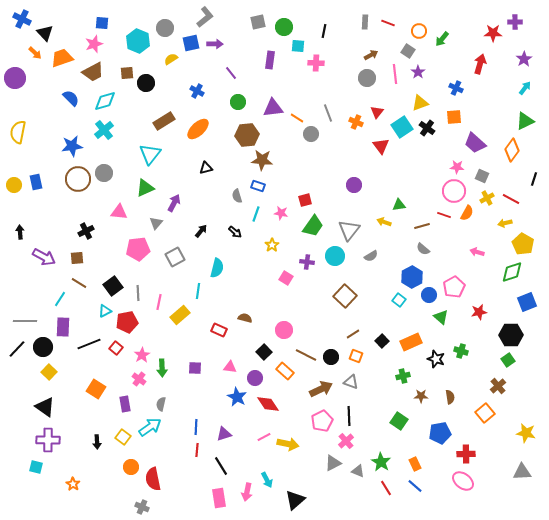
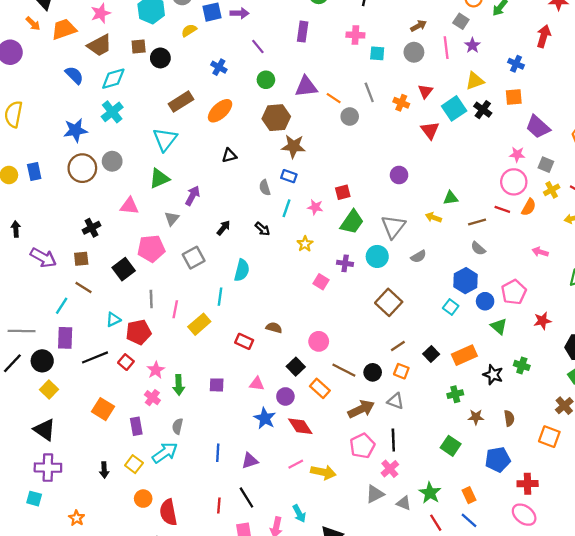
cyan square: (298, 46) -> (377, 53), moved
black square: (113, 286) -> (124, 269), moved
orange square: (485, 413) -> (549, 437), turned -30
red line: (197, 450) -> (219, 505), moved

